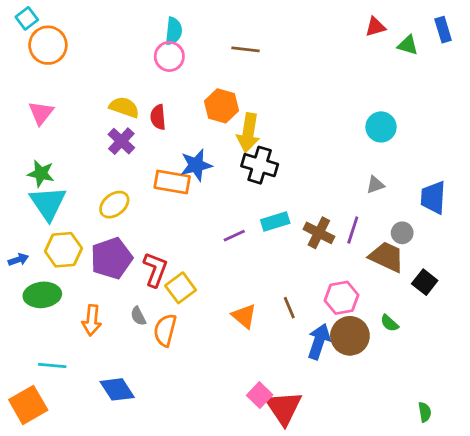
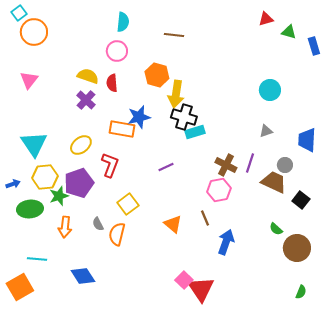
blue rectangle: (443, 30) -> (314, 46), moved
pink circle: (169, 56) -> (117, 51), moved
green star: (41, 174) -> (59, 196), moved, turned -30
cyan rectangle: (275, 222) -> (195, 132), moved
red L-shape: (155, 270) -> (110, 165), moved
pink hexagon: (341, 298) -> (219, 190), moved
brown circle: (350, 336) -> (297, 248), moved
green semicircle: (425, 412) -> (301, 292), turned 32

